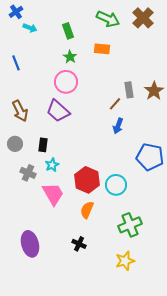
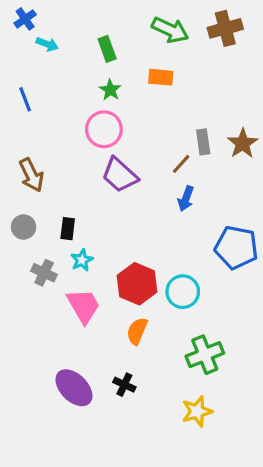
brown cross: (143, 18) -> (225, 28), turned 30
purple trapezoid: (58, 111) -> (120, 175), moved
purple ellipse: (30, 244) -> (74, 388), moved, turned -30

